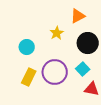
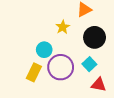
cyan circle: (27, 47) -> (44, 50), moved

